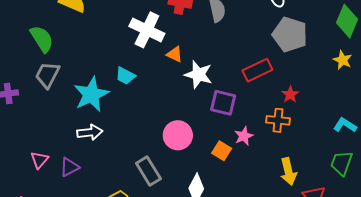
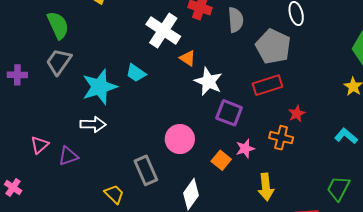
gray pentagon: (290, 34) -> (273, 47), moved
cyan L-shape: (345, 125) -> (346, 136), moved
yellow arrow: (288, 171) -> (266, 187), moved

